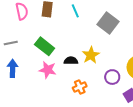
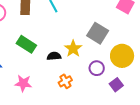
gray square: (108, 23) -> (98, 33), moved
pink star: (48, 70) -> (23, 83), moved

